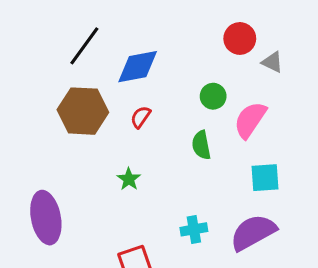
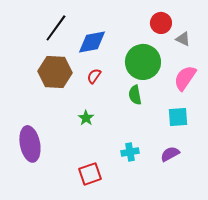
green circle: (213, 96) -> (143, 62), size x2.0
pink semicircle: (250, 120) -> (185, 78), moved
purple semicircle: (253, 232) -> (170, 154), size x0.6

